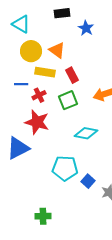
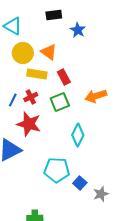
blue line: (21, 84) -> (13, 100), moved, turned -64
cyan diamond: (86, 133) -> (78, 135), turned -75

